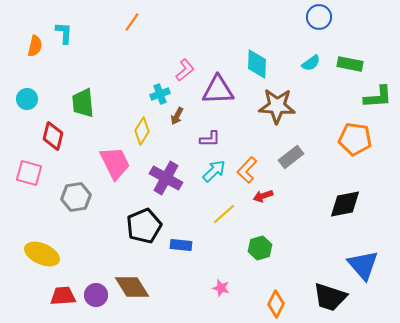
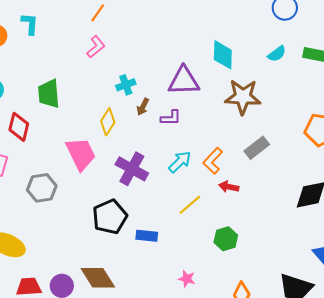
pink L-shape: (185, 70) -> (96, 47), moved
purple L-shape: (210, 139) -> (171, 118), moved
red arrow: (263, 196) -> (229, 187), turned 30

